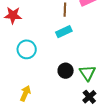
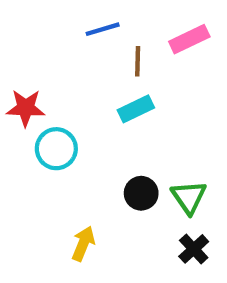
red star: (13, 15) -> (26, 108), moved
yellow arrow: (25, 93) -> (83, 244), moved

